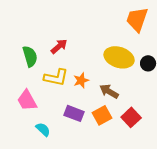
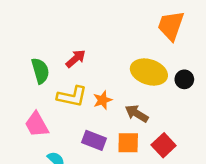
orange square: (102, 115) -> (128, 143), turned 30

